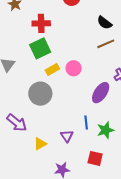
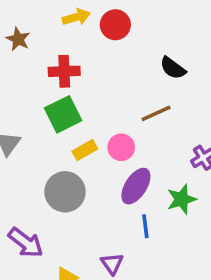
brown line: (106, 44) -> (156, 113), moved
purple ellipse: (101, 93) -> (136, 186), moved
blue line: (86, 123) -> (145, 226), moved
green star: (105, 130) -> (181, 199), moved

